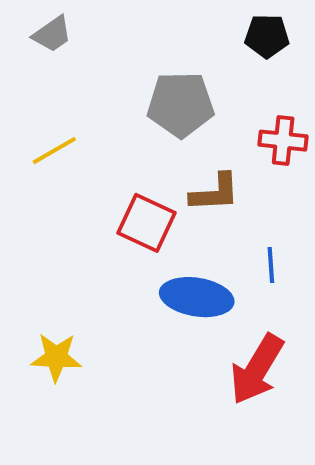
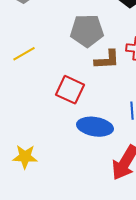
brown L-shape: (215, 193) -> (107, 60), moved

